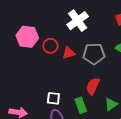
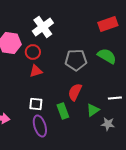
white cross: (78, 21) -> (43, 27), moved
red triangle: (69, 53) -> (36, 71), moved

